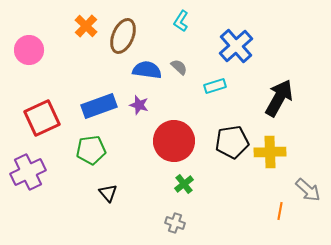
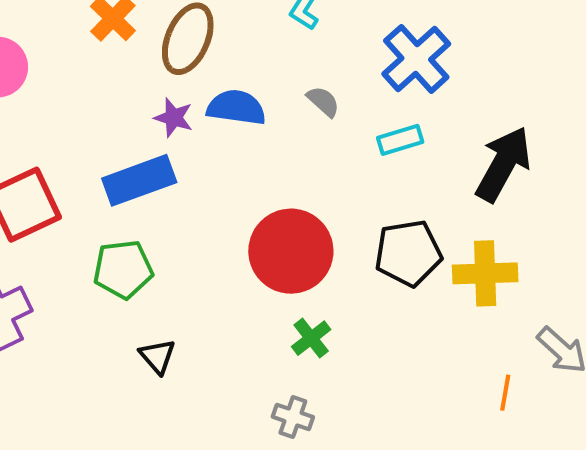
gray semicircle: (179, 67) -> (323, 101), moved
cyan rectangle: (215, 86) -> (400, 140), moved
purple star: (139, 105) -> (174, 118), moved

